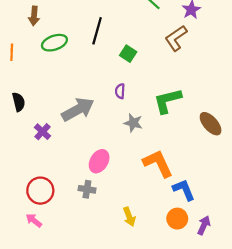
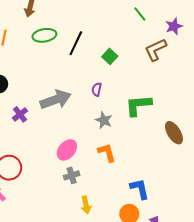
black line: (97, 31) -> (76, 43), moved
orange L-shape: (158, 163) -> (107, 153), moved, size x0.7
gray cross: (87, 189) -> (72, 175), moved, turned -35

